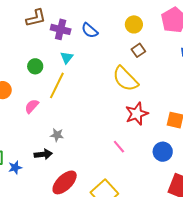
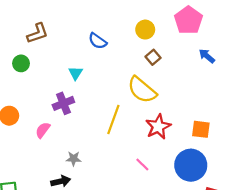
purple cross: (61, 29) -> (63, 103), moved, turned -30
green circle: (35, 66) -> (21, 63), moved
yellow line: (57, 85) -> (113, 120), moved
blue circle: (163, 152) -> (191, 165), size x1.5

